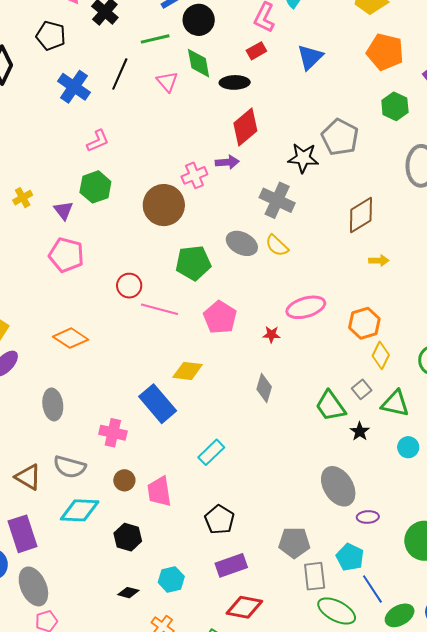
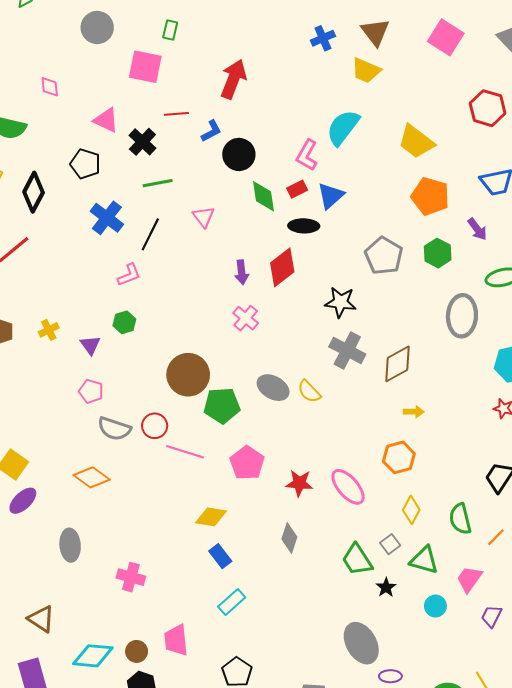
green line: (155, 39) -> (158, 183), moved
blue triangle: (310, 57) -> (331, 196), moved
green diamond: (199, 63) -> (264, 196), moved
black line: (120, 74) -> (150, 234), moved
black ellipse: (235, 82) -> (304, 226), moved
gray pentagon: (340, 137) -> (384, 256), moved
purple arrow: (227, 162) -> (242, 272), moved, turned 85
pink cross: (194, 175) -> (246, 318), moved, turned -30
green hexagon: (95, 187) -> (124, 322), size x0.7
gray cross: (277, 200) -> (347, 350), moved
brown circle: (164, 205) -> (188, 375), moved
pink pentagon: (66, 255) -> (91, 391), size x0.7
pink ellipse: (306, 307) -> (348, 487), moved, turned 63
orange hexagon: (364, 323) -> (399, 457), moved
red star: (271, 334) -> (299, 483), size x1.5
blue rectangle: (158, 404) -> (220, 556), moved, size x0.6
gray semicircle: (70, 467) -> (114, 429), moved
brown circle: (124, 480) -> (137, 651), moved

